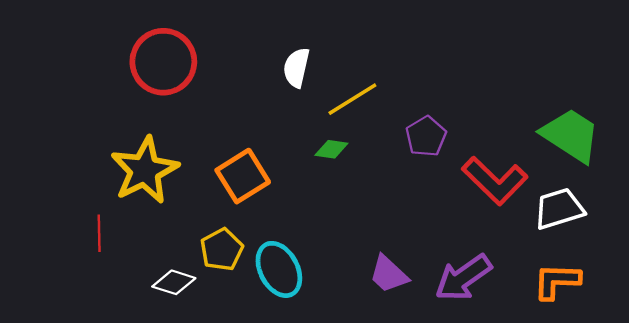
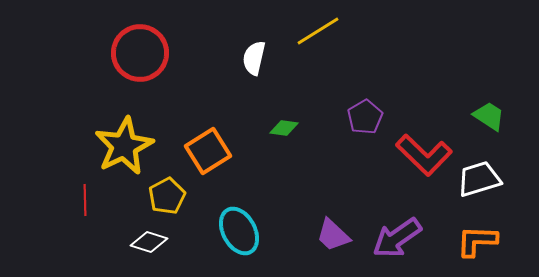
yellow line: (352, 99) -> (318, 31), moved
green trapezoid: (571, 135) -> (489, 116), size x0.6
yellow pentagon: (222, 250) -> (167, 196), moved

